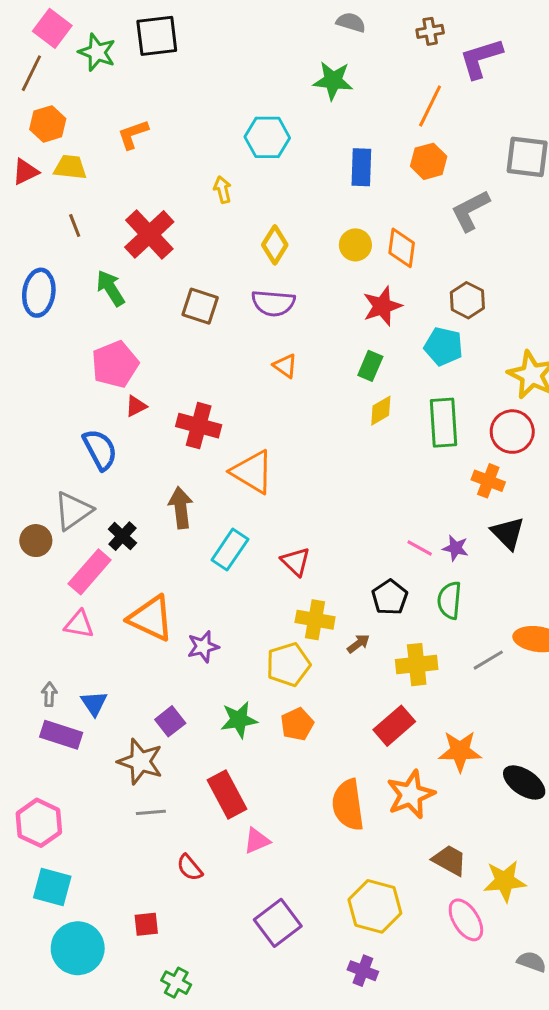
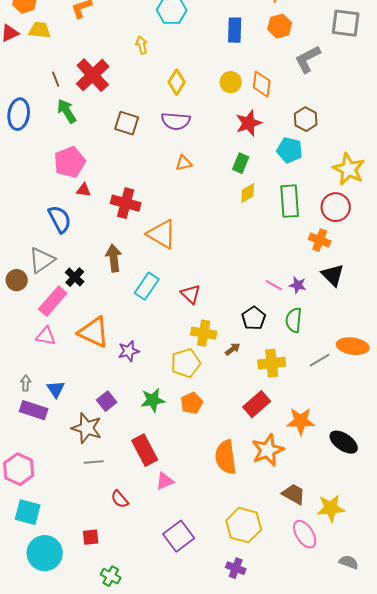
brown line: (75, 225) -> (56, 79), moved
orange triangle: (285, 366) -> (184, 163), turned -48
red triangle: (136, 406) -> (84, 190), turned 35

